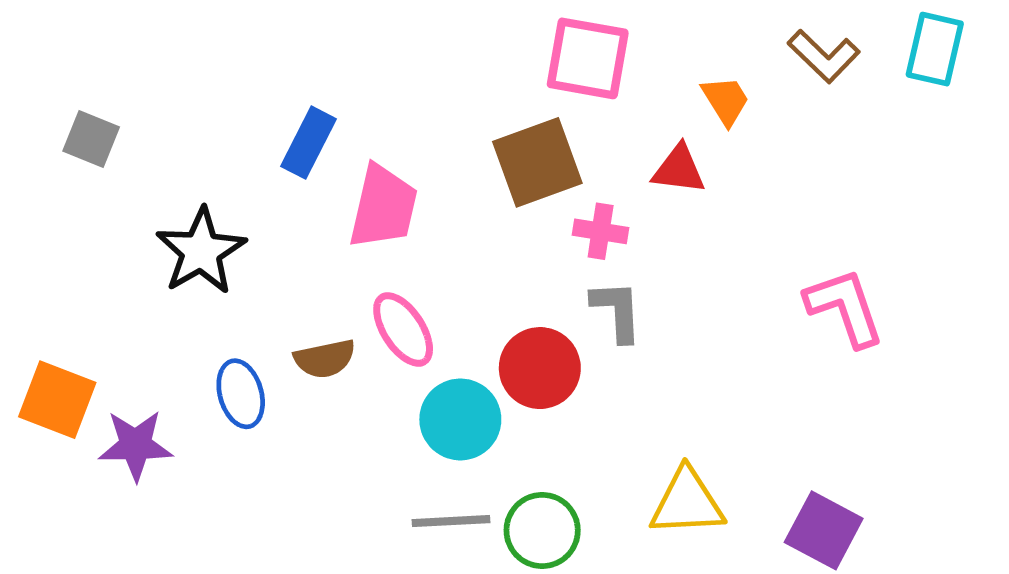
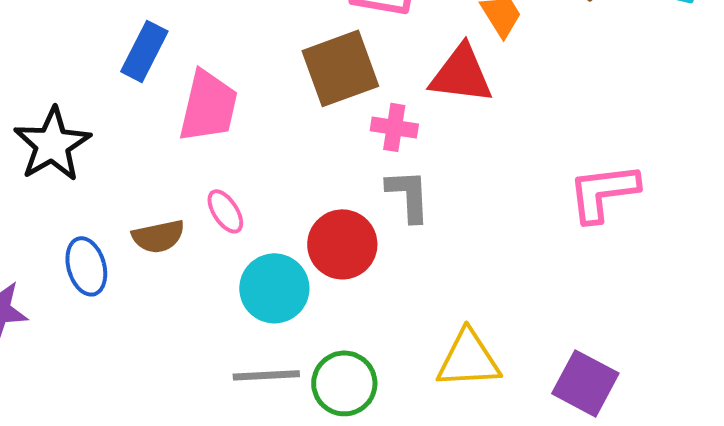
red triangle: (679, 169) -> (461, 74), size x1.4
pink L-shape: (845, 307) -> (603, 192), turned -78
pink ellipse: (403, 329) -> (225, 211), size x0.7

